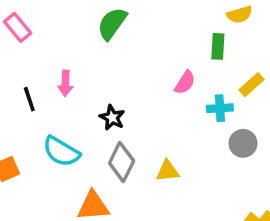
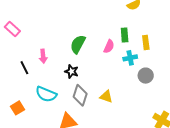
green semicircle: (112, 24) -> (78, 44), moved
green rectangle: (218, 46) -> (125, 35), moved
yellow rectangle: (252, 85) -> (146, 43), turned -48
yellow triangle: (168, 171) -> (106, 97), turned 32

